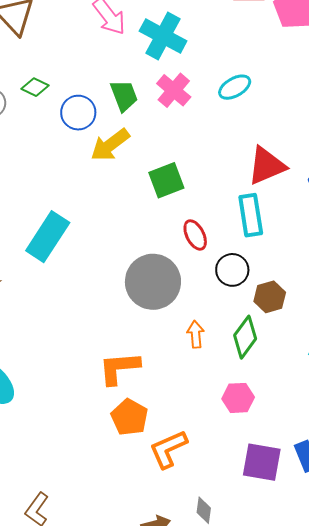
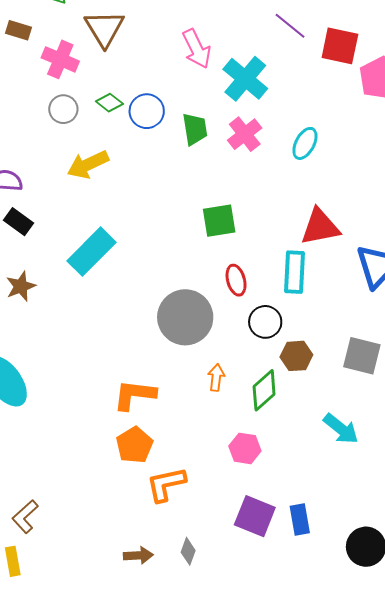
cyan ellipse: (235, 87) -> (305, 143), turned -44
blue circle: (78, 113) -> (147, 111), moved
yellow arrow: (110, 145) -> (88, 164), moved

